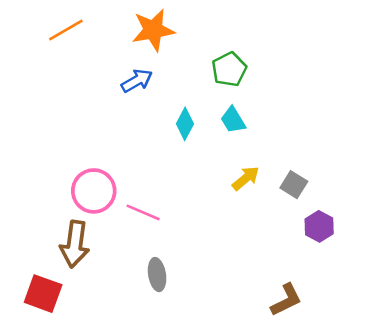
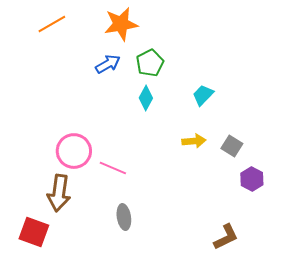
green pentagon: (229, 69) -> (150, 63), moved
cyan trapezoid: (233, 120) -> (203, 95), moved, turned 75
yellow arrow: (246, 178) -> (194, 141), turned 35

